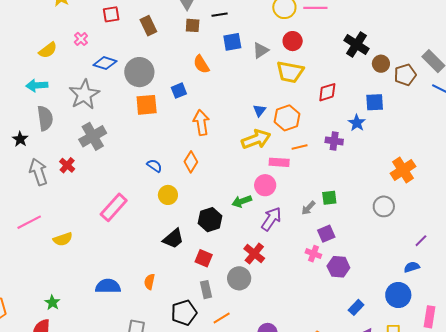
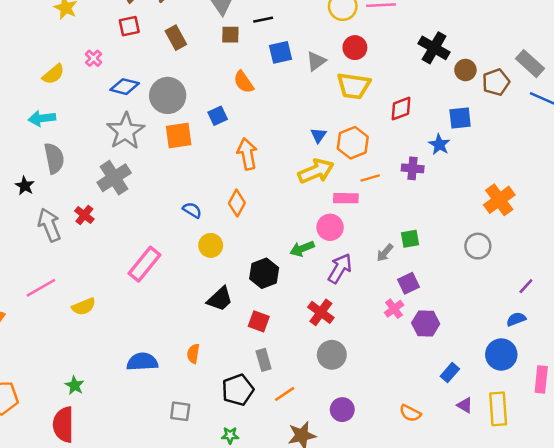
gray star: (84, 94) -> (126, 131), moved
pink cross: (313, 254) -> (394, 309), turned 35
gray circle: (239, 278) -> (332, 355), moved

